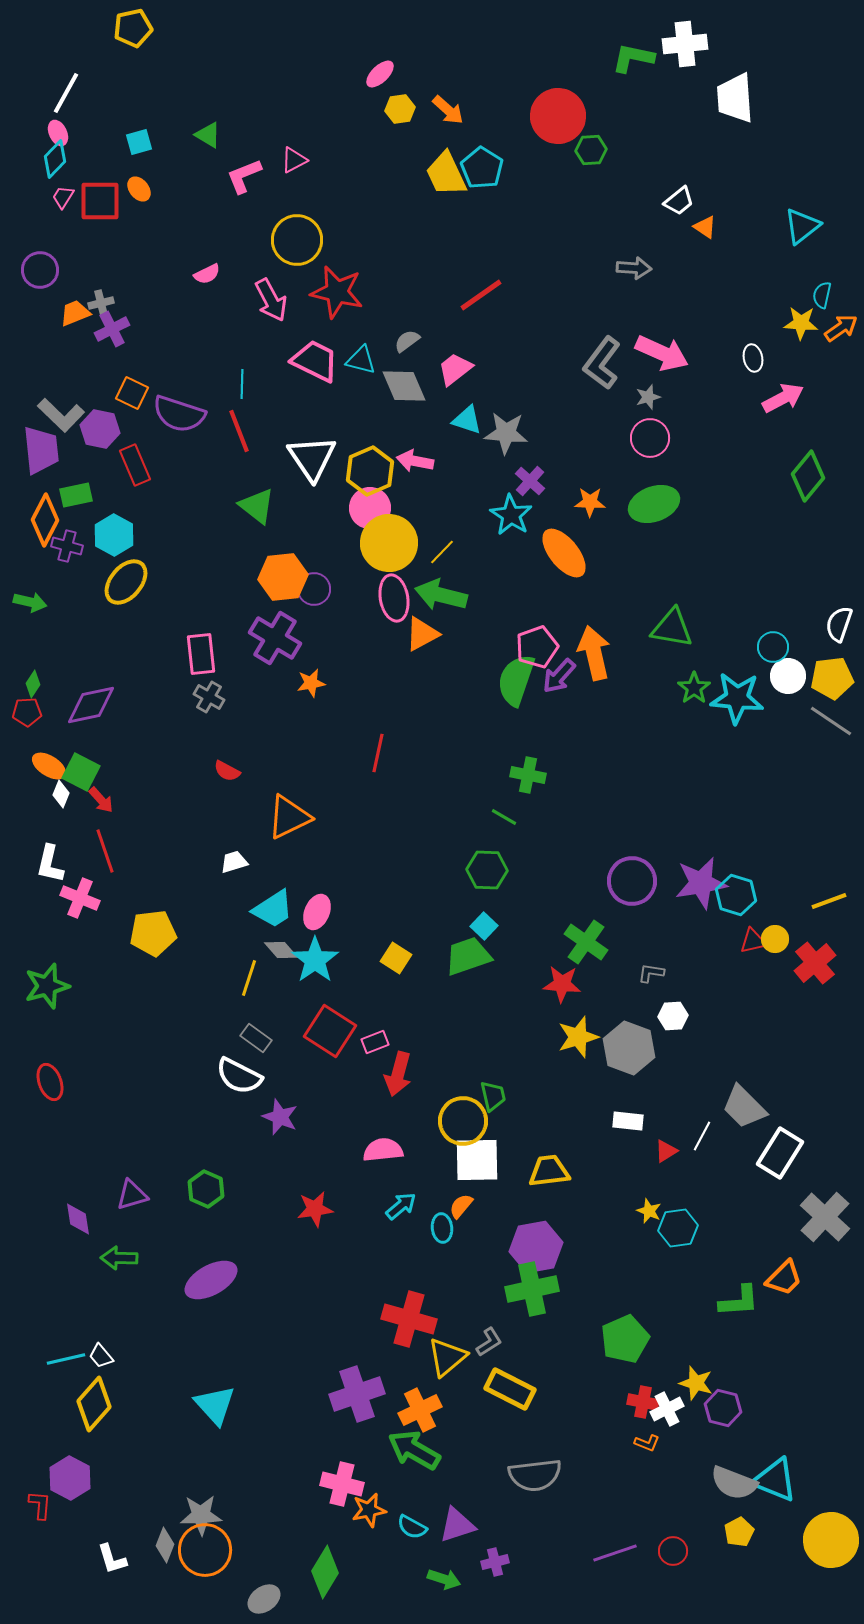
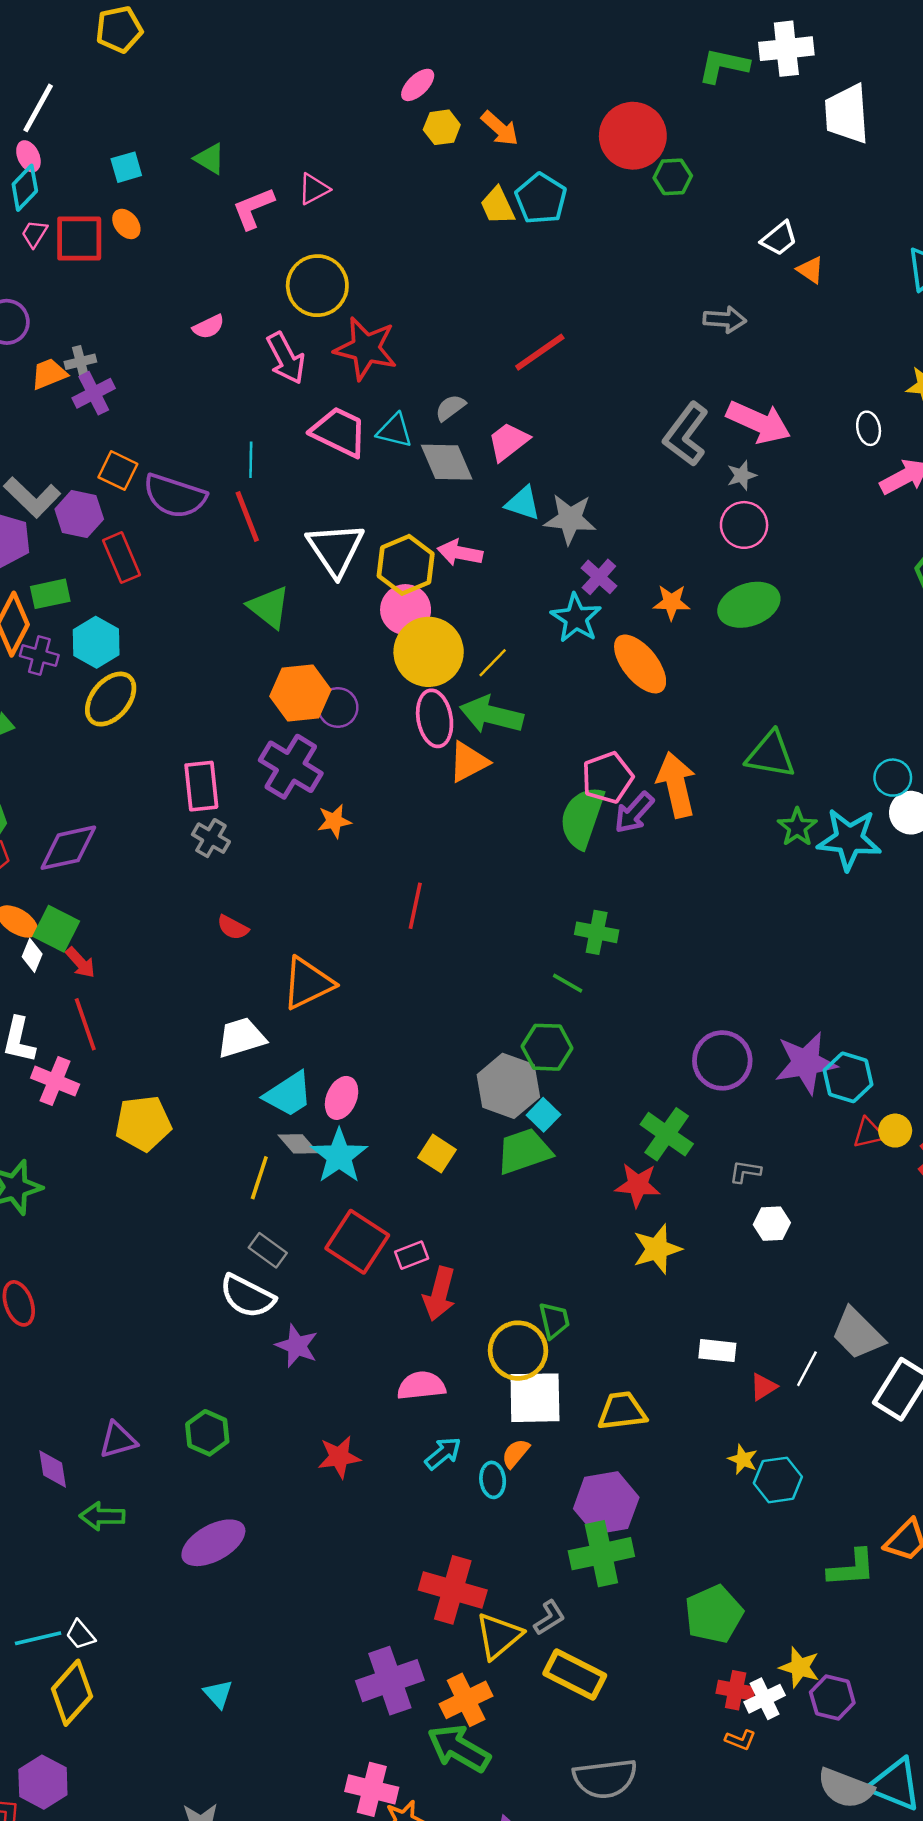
yellow trapezoid: (446, 174) -> (497, 206), size x0.7
white trapezoid: (234, 862) -> (241, 1037), size x1.5
gray hexagon: (629, 1048) -> (508, 1086), moved
cyan triangle: (215, 1405) -> (218, 1694), size x0.6

